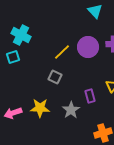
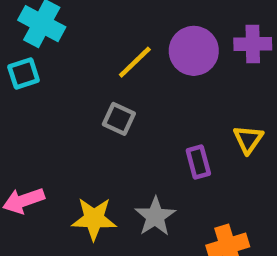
yellow star: (40, 108) -> (94, 219), moved
gray star: (71, 110) -> (155, 216), moved

